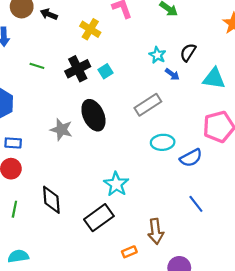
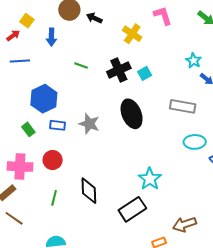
gray rectangle: (148, 105) -> (183, 106), turned 40
gray star: (61, 130) -> (89, 124), moved
blue rectangle: (13, 143) -> (58, 125), moved
brown arrow: (156, 231) -> (184, 224), turned 75

